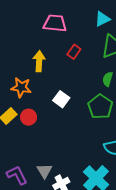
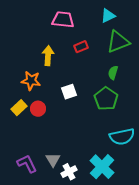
red rectangle: (74, 52) -> (81, 47), turned 32
white square: (61, 99) -> (69, 92), turned 35

